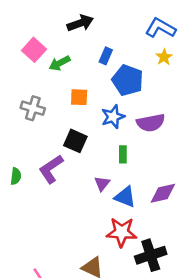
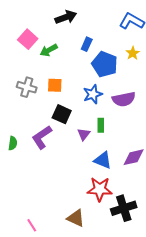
yellow star: (164, 57) -> (133, 53), moved
orange square: (79, 97) -> (55, 85), moved
purple triangle: (102, 184) -> (84, 134), moved

